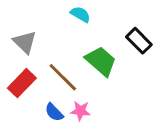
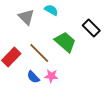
gray triangle: (25, 42) -> (26, 17), moved

